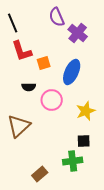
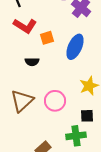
red L-shape: (22, 51) -> (25, 26), turned -40
pink circle: (52, 100) -> (55, 101), moved

